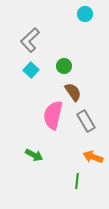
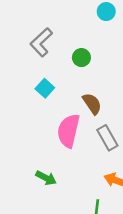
green circle: (64, 66) -> (81, 58), moved
cyan square: (31, 70) -> (45, 88), moved

